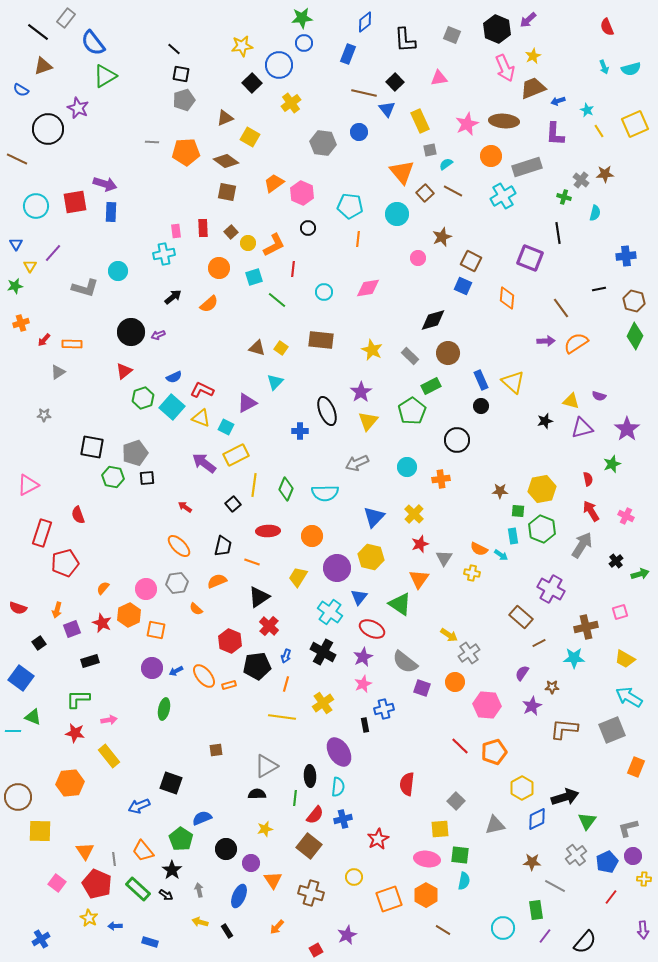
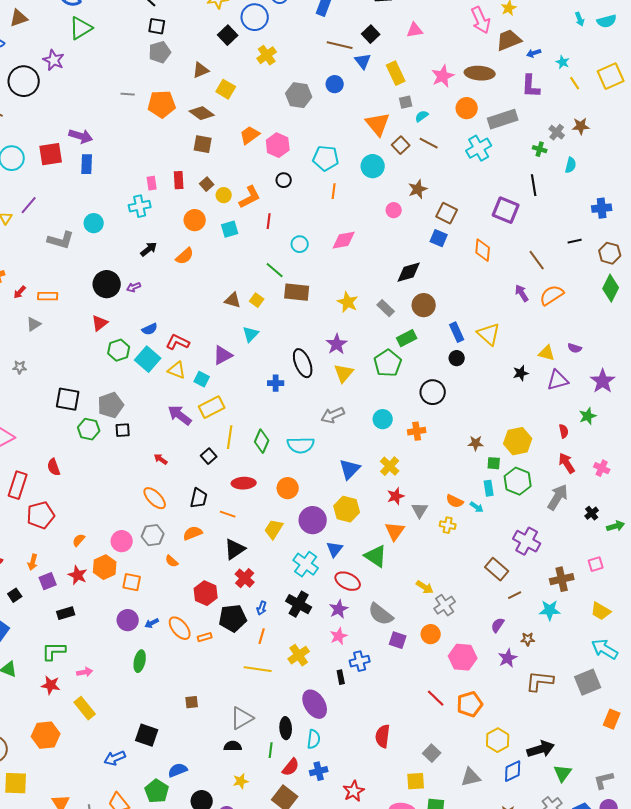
green line: (277, 300) -> (275, 270), moved
purple arrow: (546, 341) -> (522, 293), turned -120

